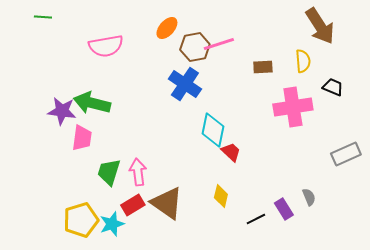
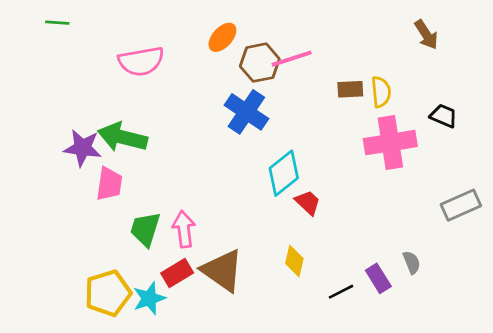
brown arrow: (320, 26) -> (426, 35), size x0.6
yellow semicircle: (303, 61) -> (381, 92), moved
cyan diamond: (213, 130) -> (284, 173), turned 40

